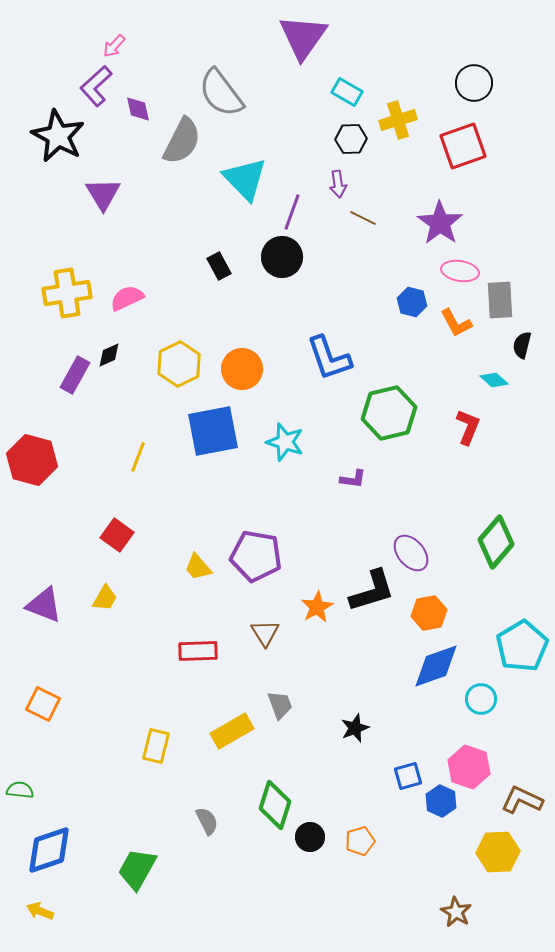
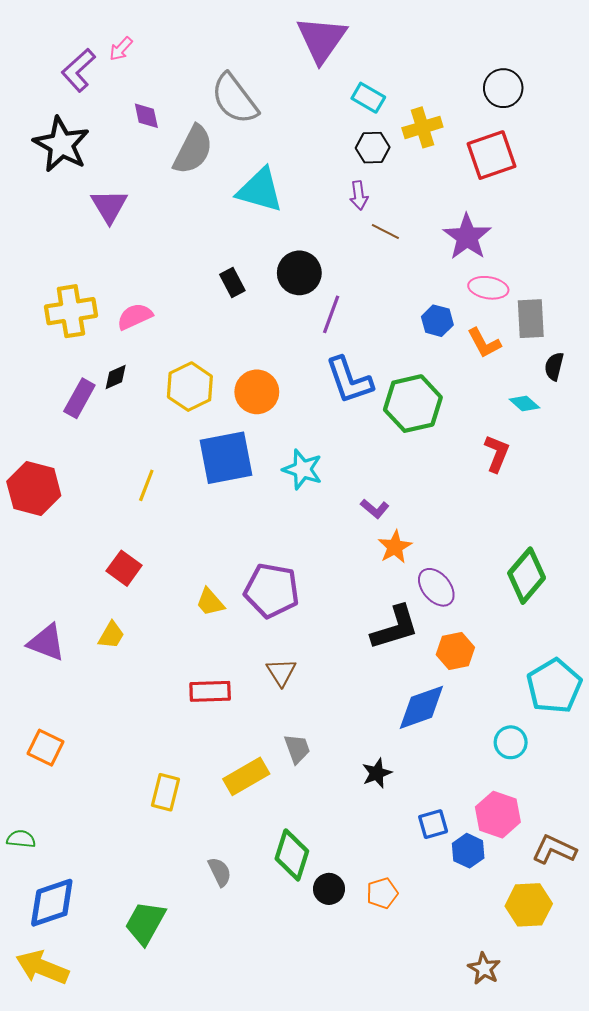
purple L-shape: (96, 86) -> (78, 70), moved
cyan triangle: (245, 179) -> (260, 190), turned -30
purple line: (292, 212) -> (331, 314), moved
green hexagon: (389, 413) -> (413, 404), moved
purple L-shape: (353, 479) -> (375, 509), turned 32
orange star: (317, 607) -> (395, 547), moved
blue diamond: (436, 666) -> (421, 707), moved
yellow arrow: (40, 911) -> (42, 967), size x1.8

